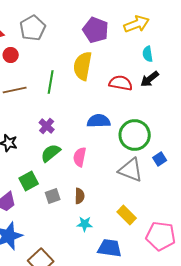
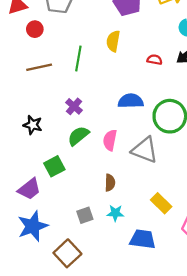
yellow semicircle: (83, 66) -> (113, 41), size x0.7
red semicircle: (121, 83) -> (155, 60), size x0.6
gray triangle: (131, 170) -> (145, 150), moved
gray square: (53, 196) -> (85, 215), moved

